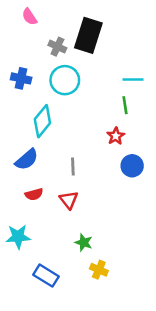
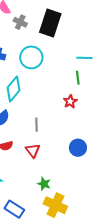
gray cross: (57, 47) -> (20, 22), moved
blue circle: (132, 166) -> (78, 148), moved
yellow cross: (99, 270) -> (55, 205), size x1.6

